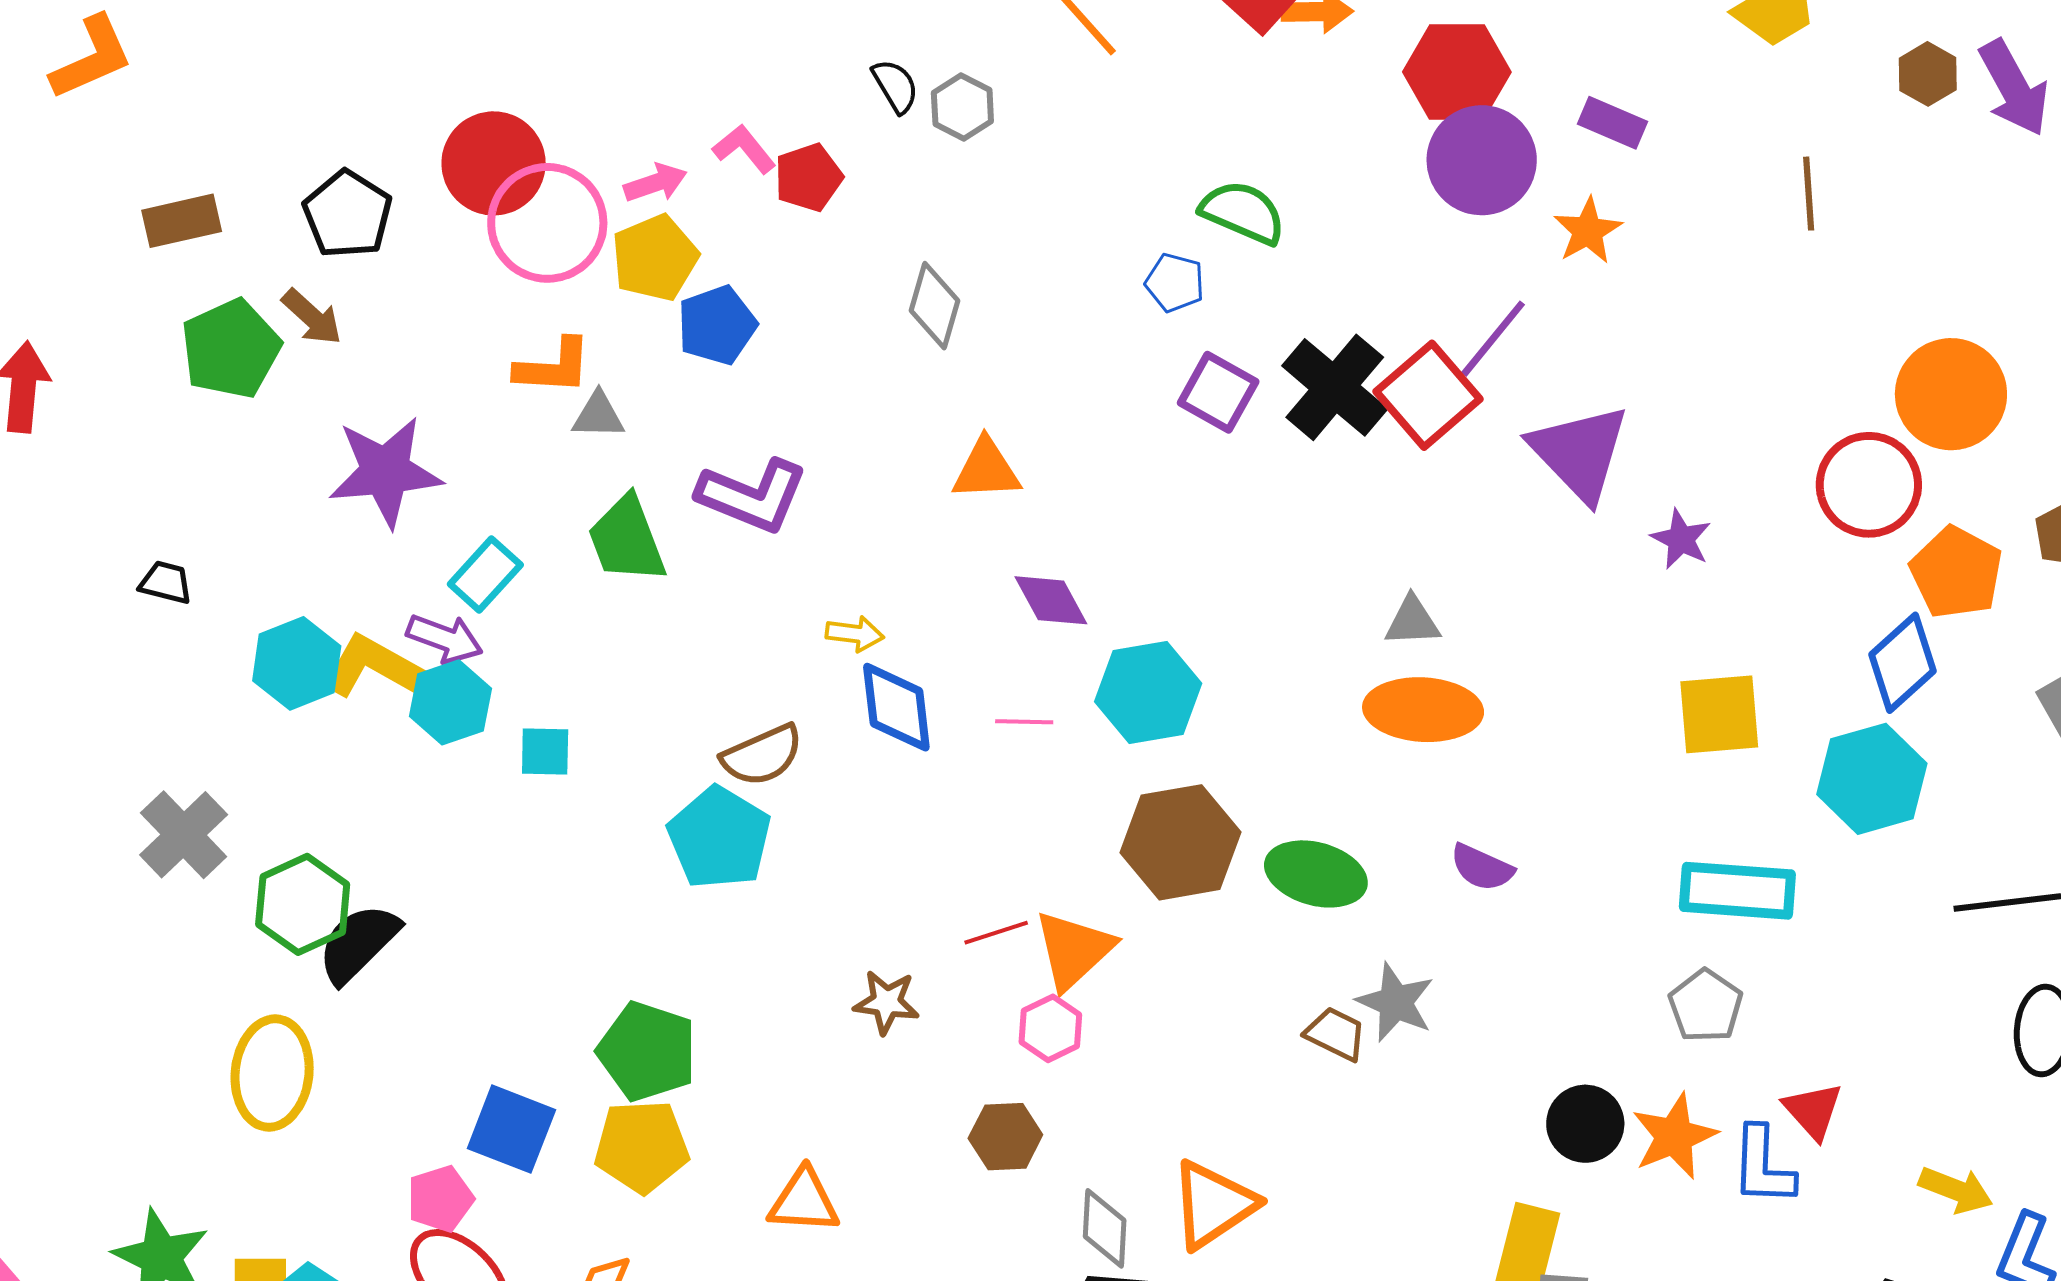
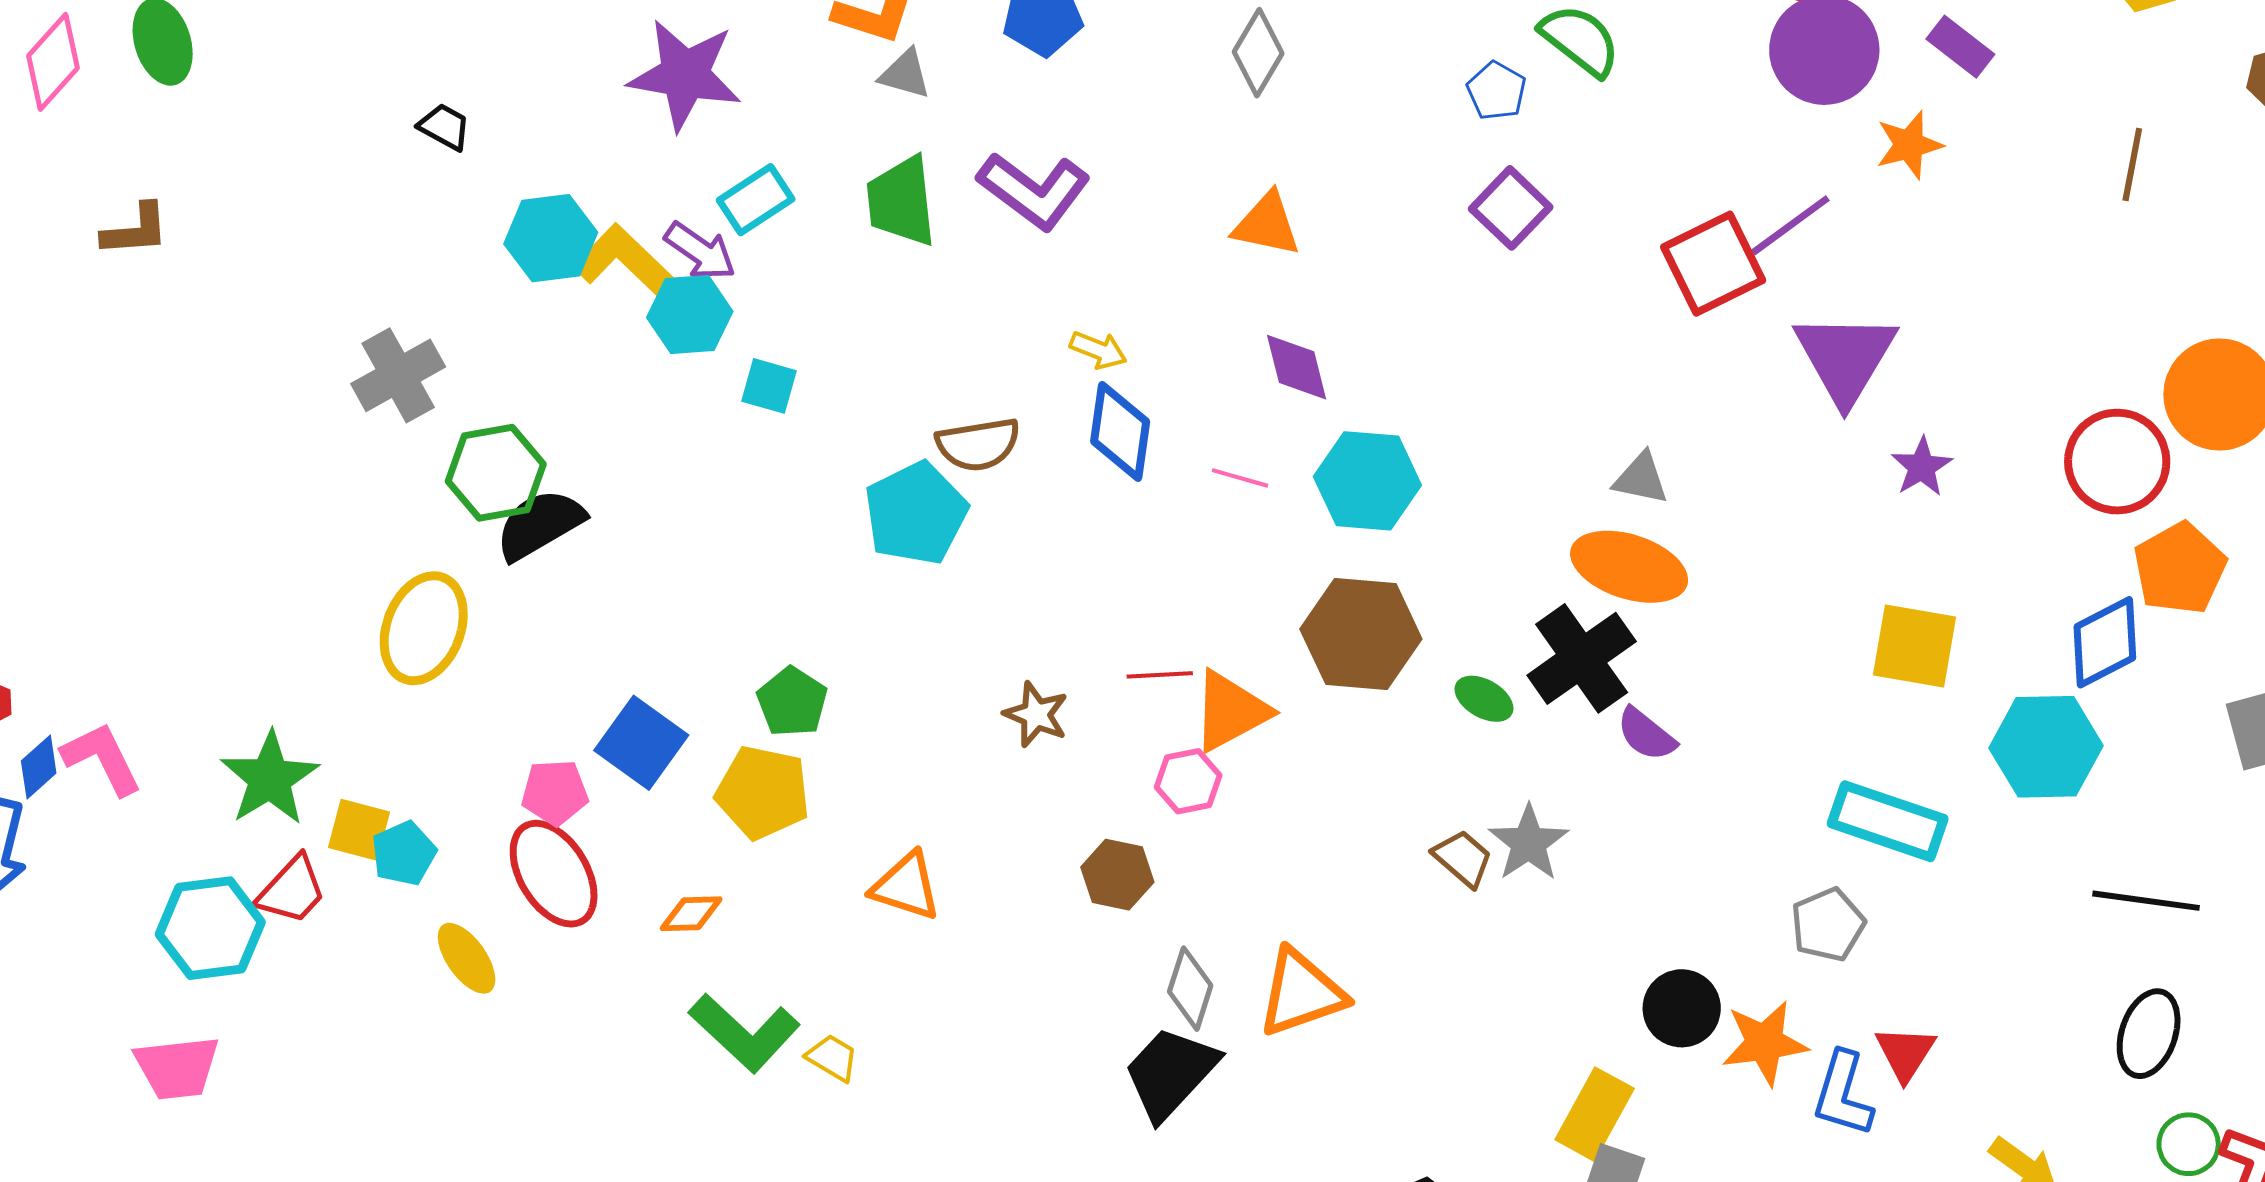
black cross: (1335, 387) -> (1582, 658), moved
green ellipse: (1316, 874) -> (1484, 699), size x0.6
green pentagon: (647, 1051) -> (792, 702), size x0.7

